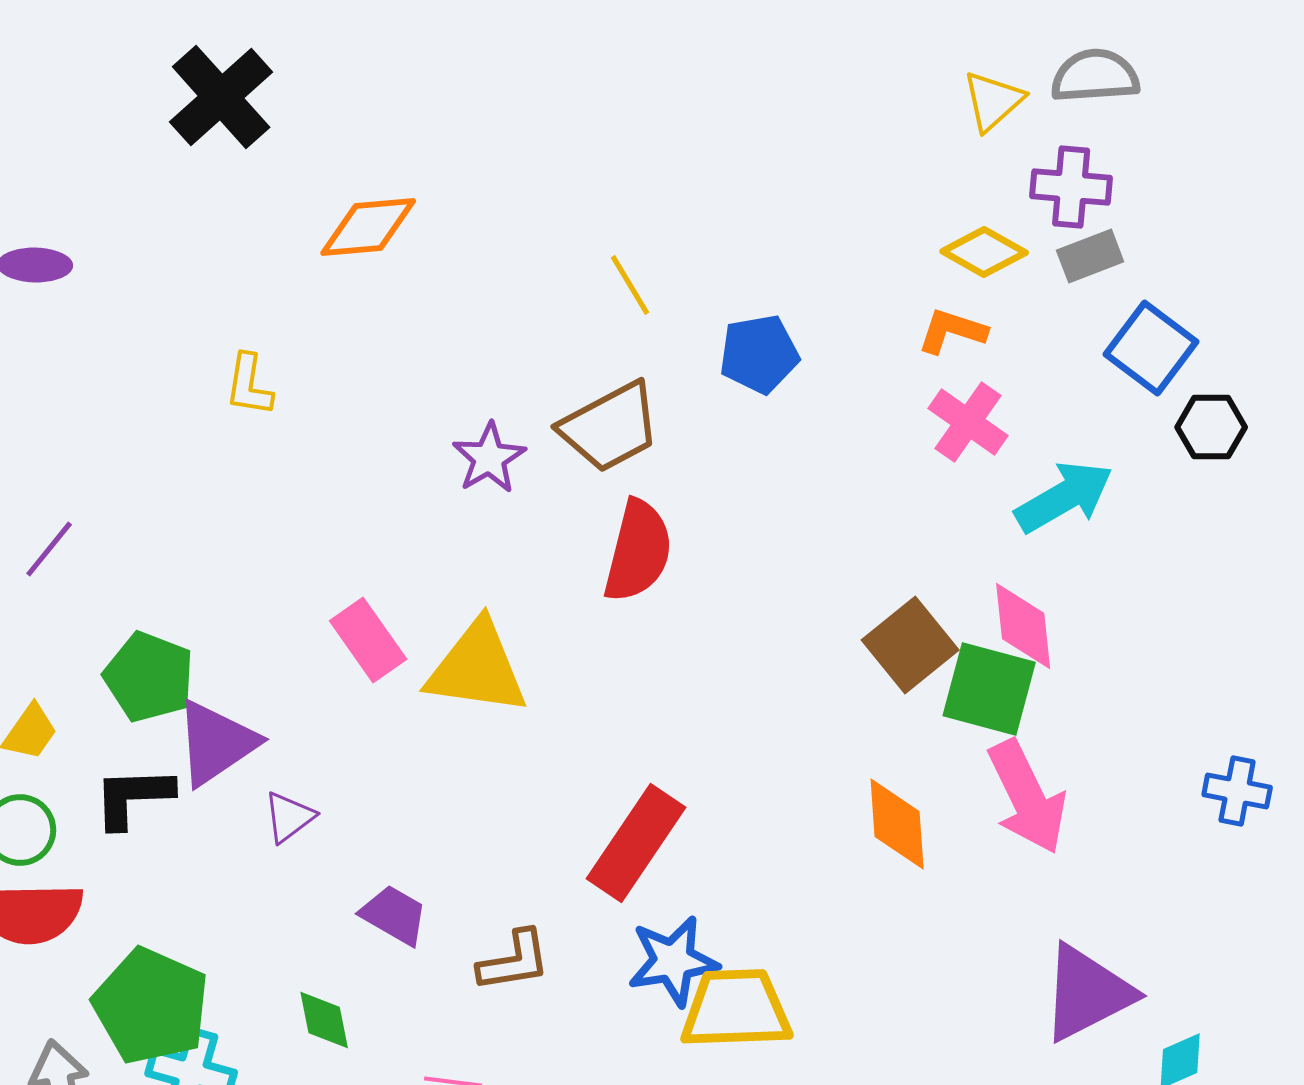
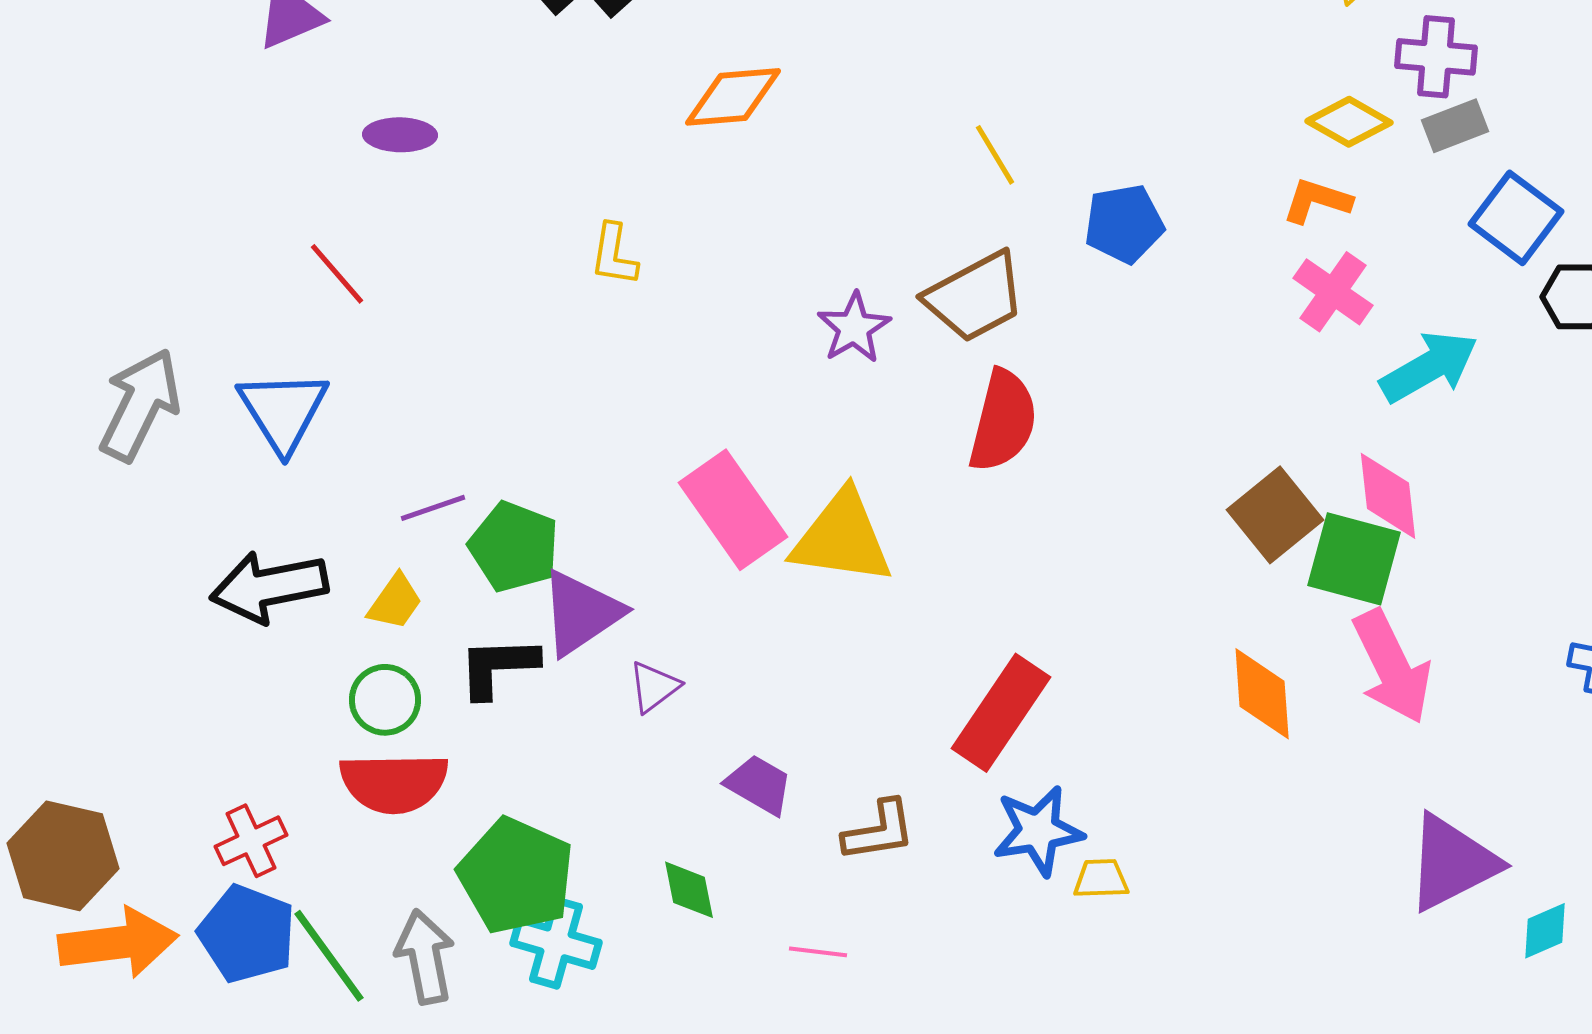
purple line: (49, 549) -> (433, 508), moved, turned 32
pink rectangle: (368, 640) -> (733, 510), size x1.4
yellow trapezoid: (736, 1009) -> (1101, 879), size x0.5

